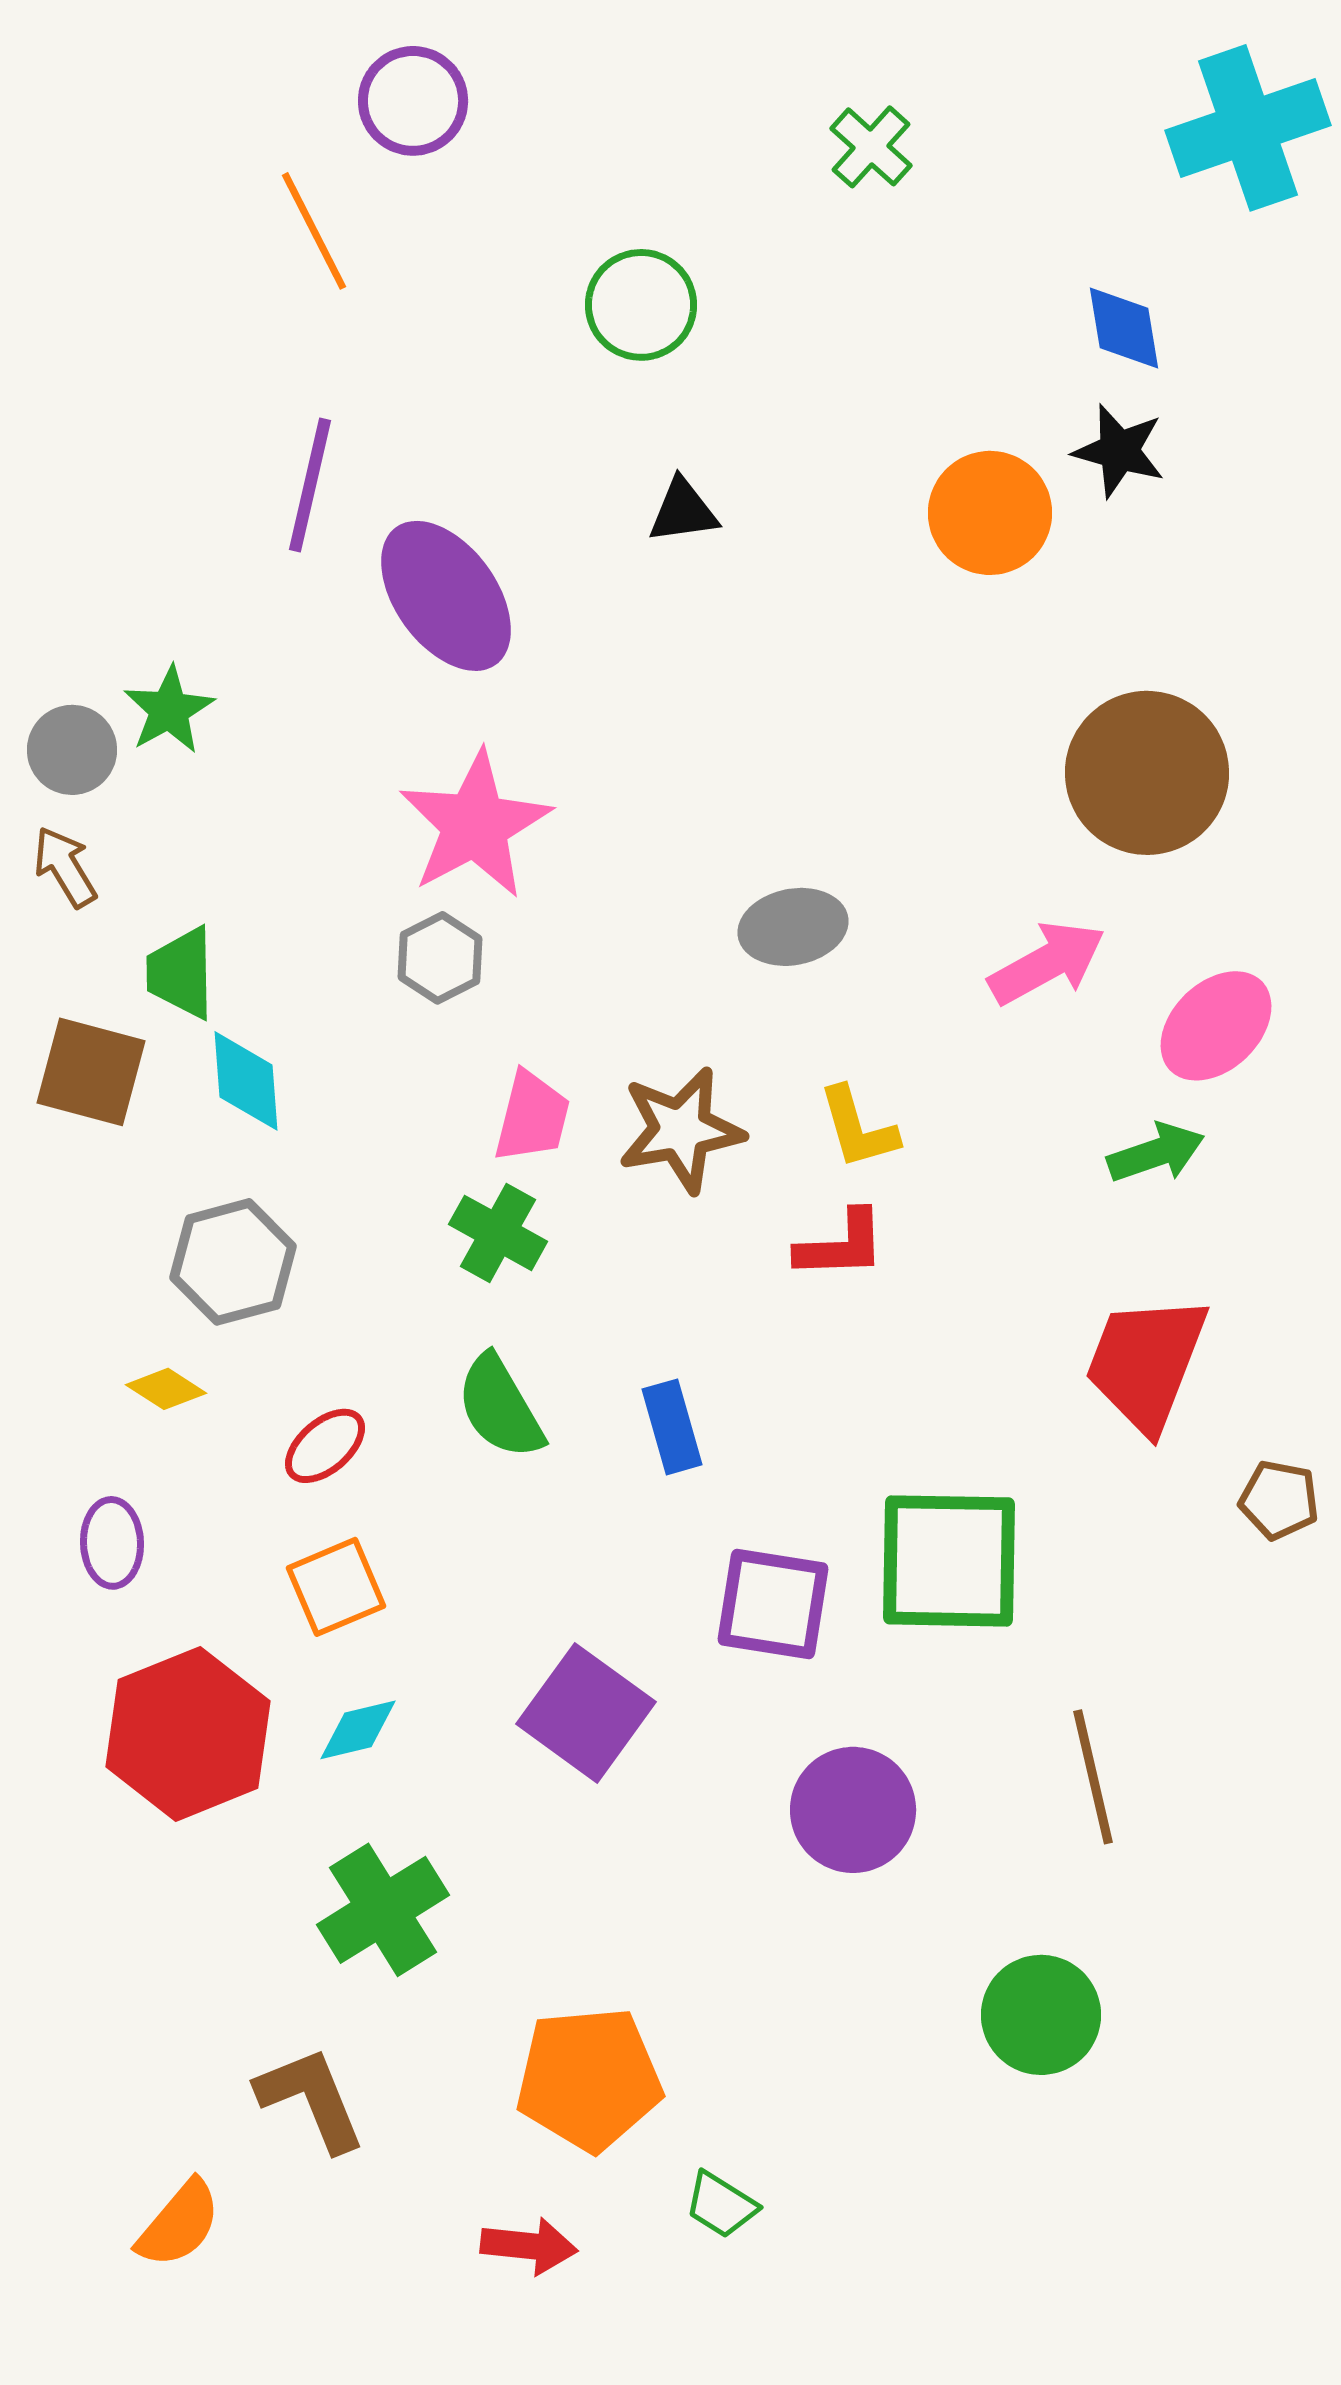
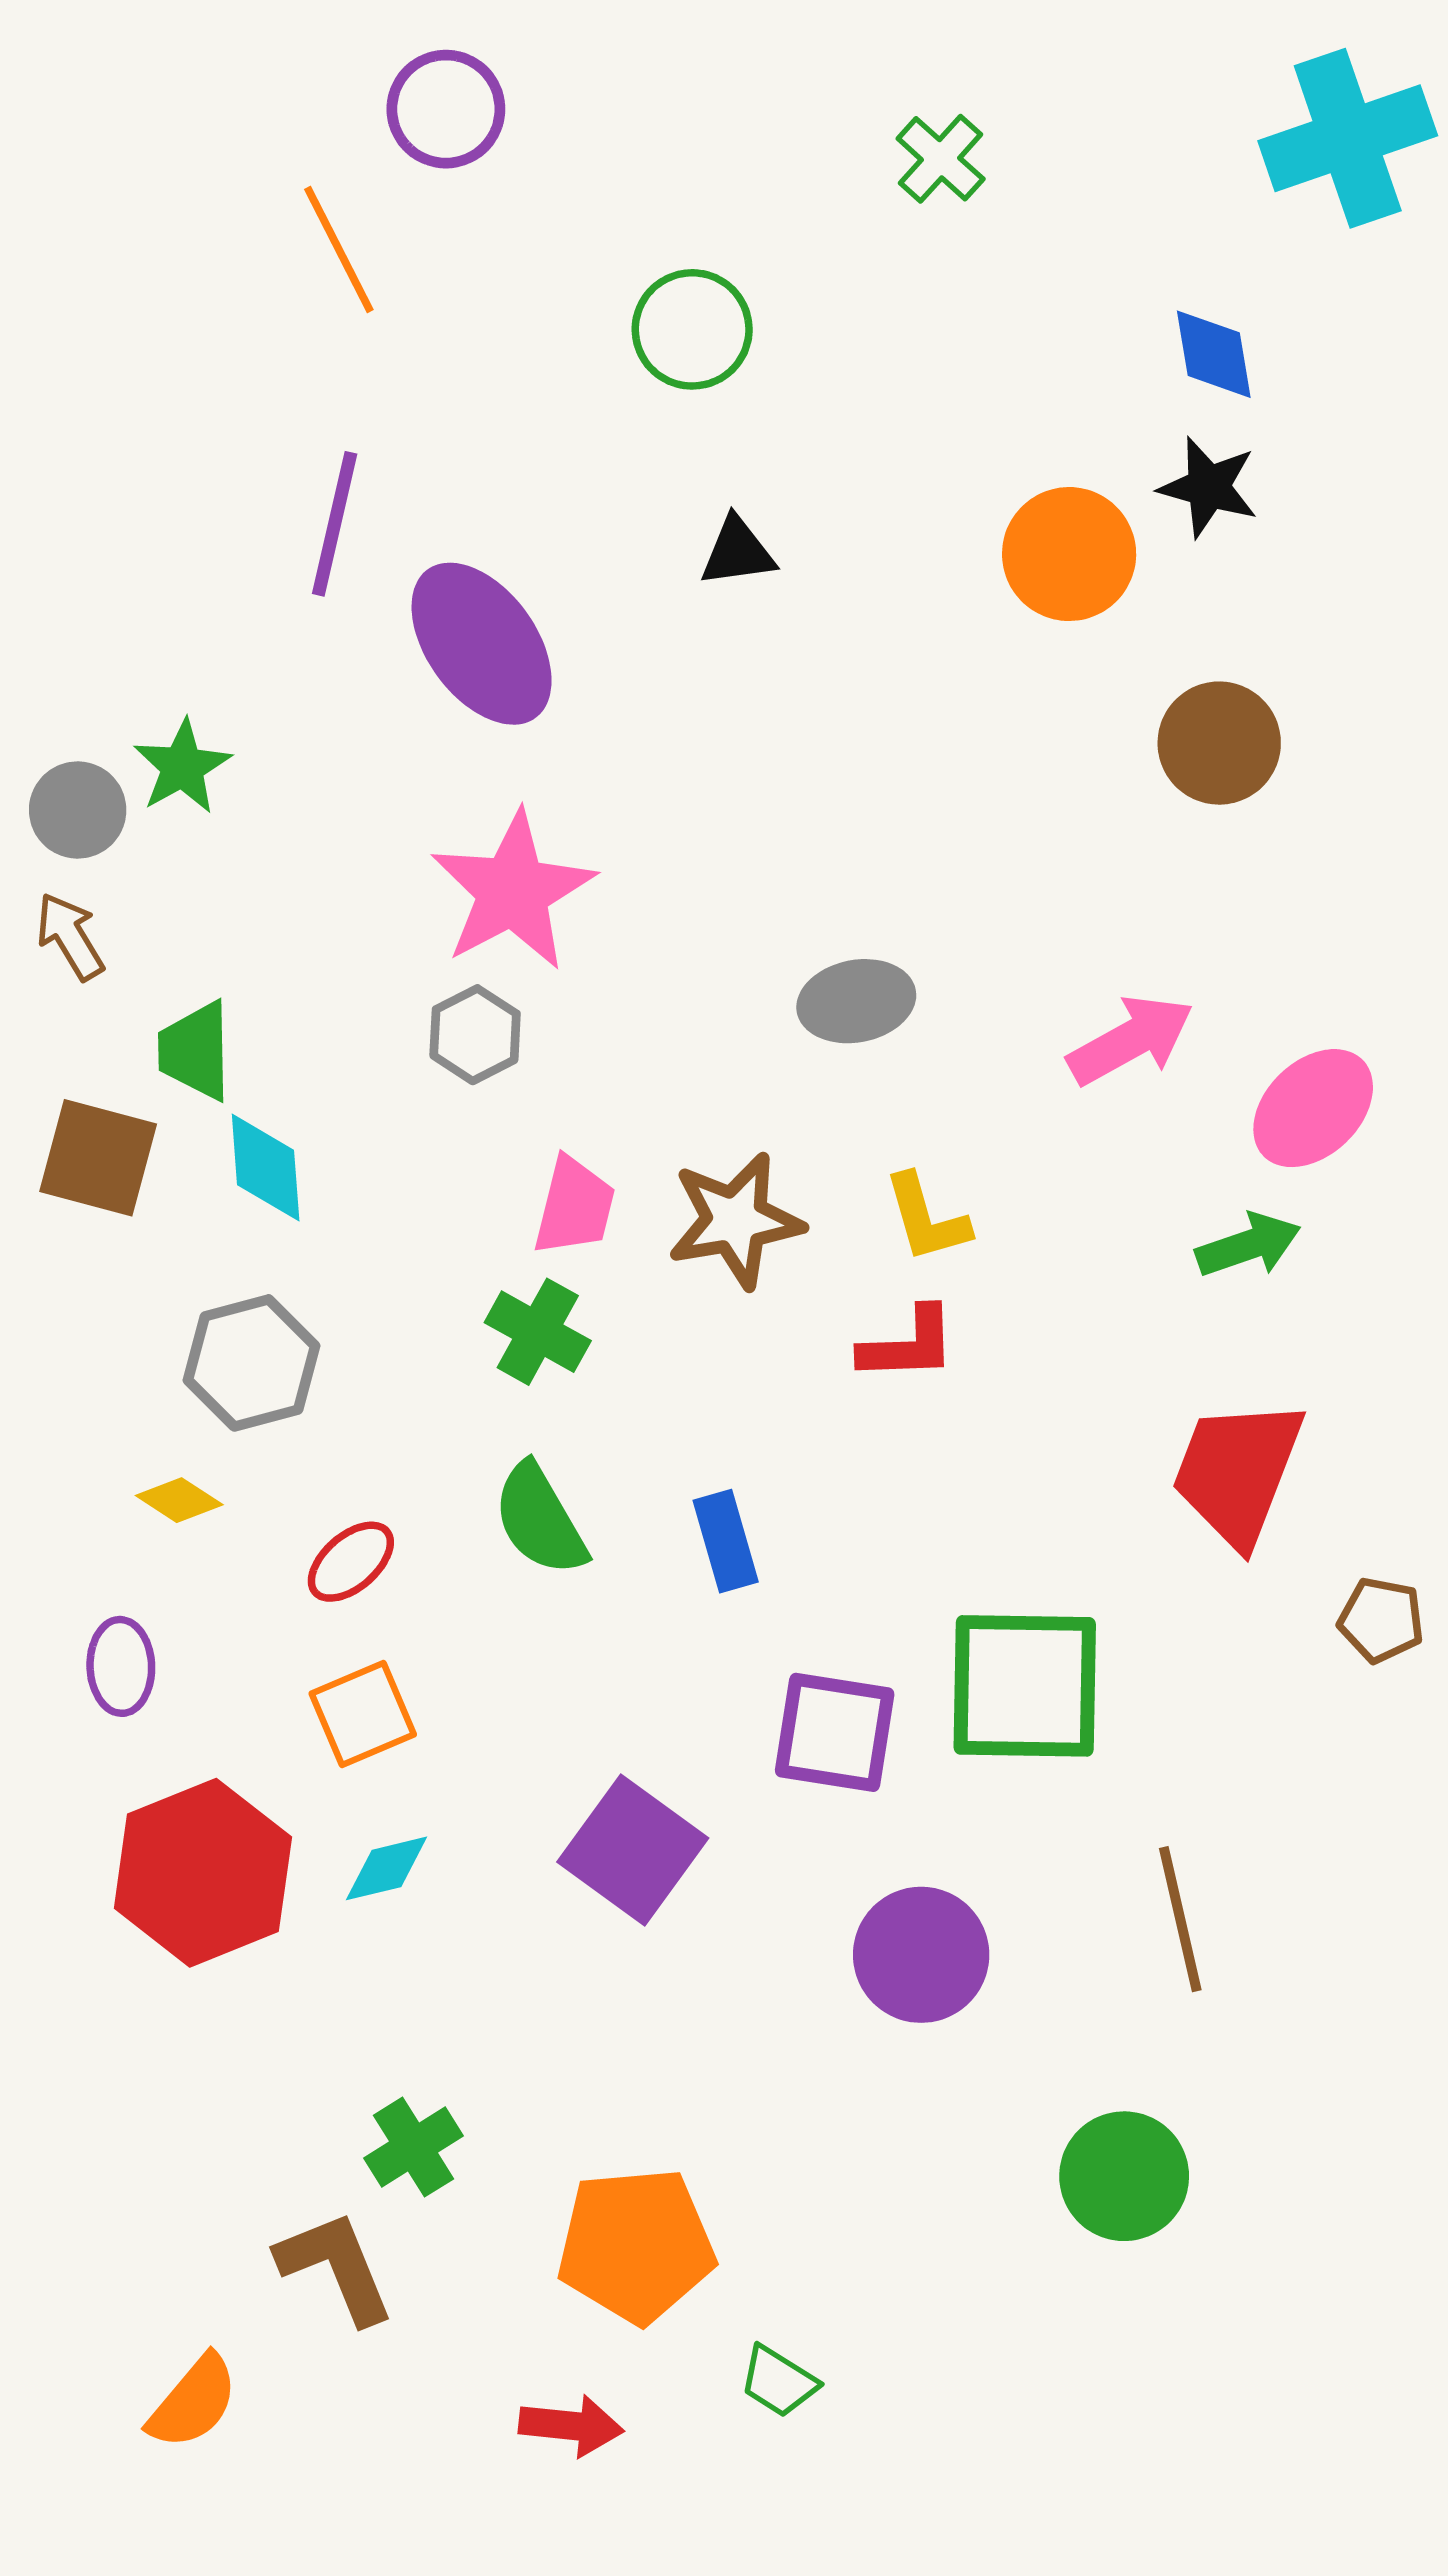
brown circle: (1147, 773) -> (1219, 743), moved, size x0.7
green cross: (383, 1910) -> (414, 2147), moved, size x0.7

